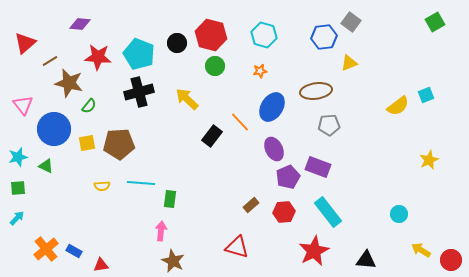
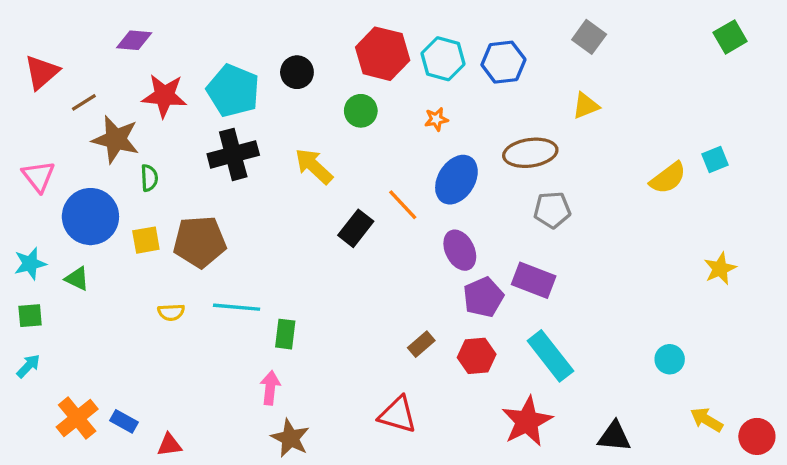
red hexagon: (211, 35) -> (383, 54), moved
blue hexagon: (324, 37) -> (503, 62), moved
green semicircle: (89, 106) -> (149, 178), turned -42

